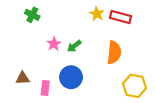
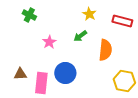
red rectangle: (121, 17) -> (122, 21), moved
green arrow: (74, 46) -> (80, 36), moved
pink rectangle: (45, 88) -> (41, 83), size x1.5

